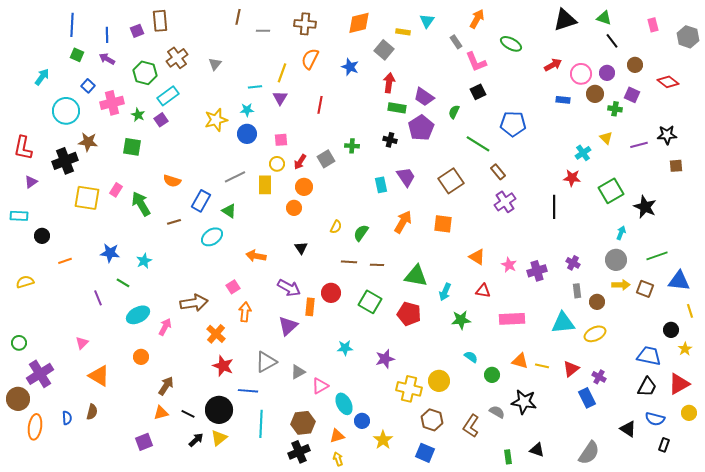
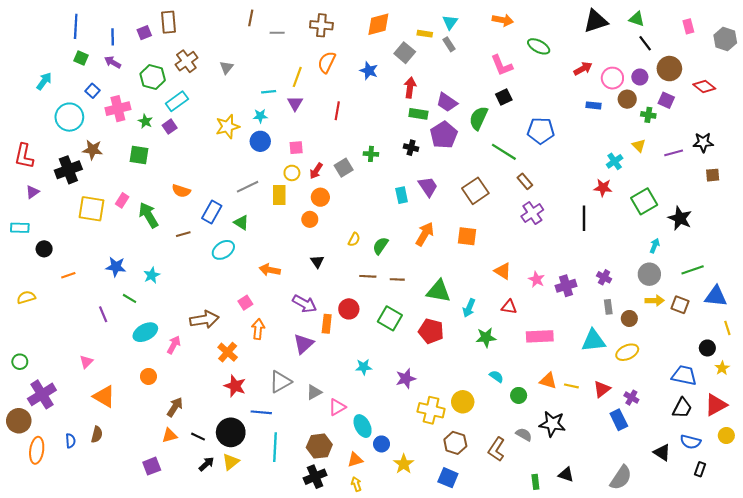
orange arrow: (477, 19) -> (503, 20), turned 72
gray rectangle: (456, 42) -> (449, 44), moved
brown circle: (635, 65) -> (669, 69), size x1.5
green semicircle: (454, 112) -> (479, 118), size x1.6

